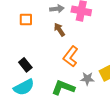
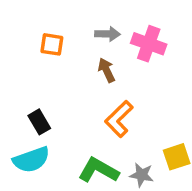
gray star: (87, 79) -> (142, 175), moved

